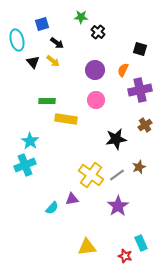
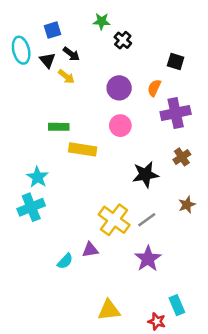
black triangle: (33, 62) -> (47, 60), moved
brown star: (139, 167) -> (187, 205), moved

